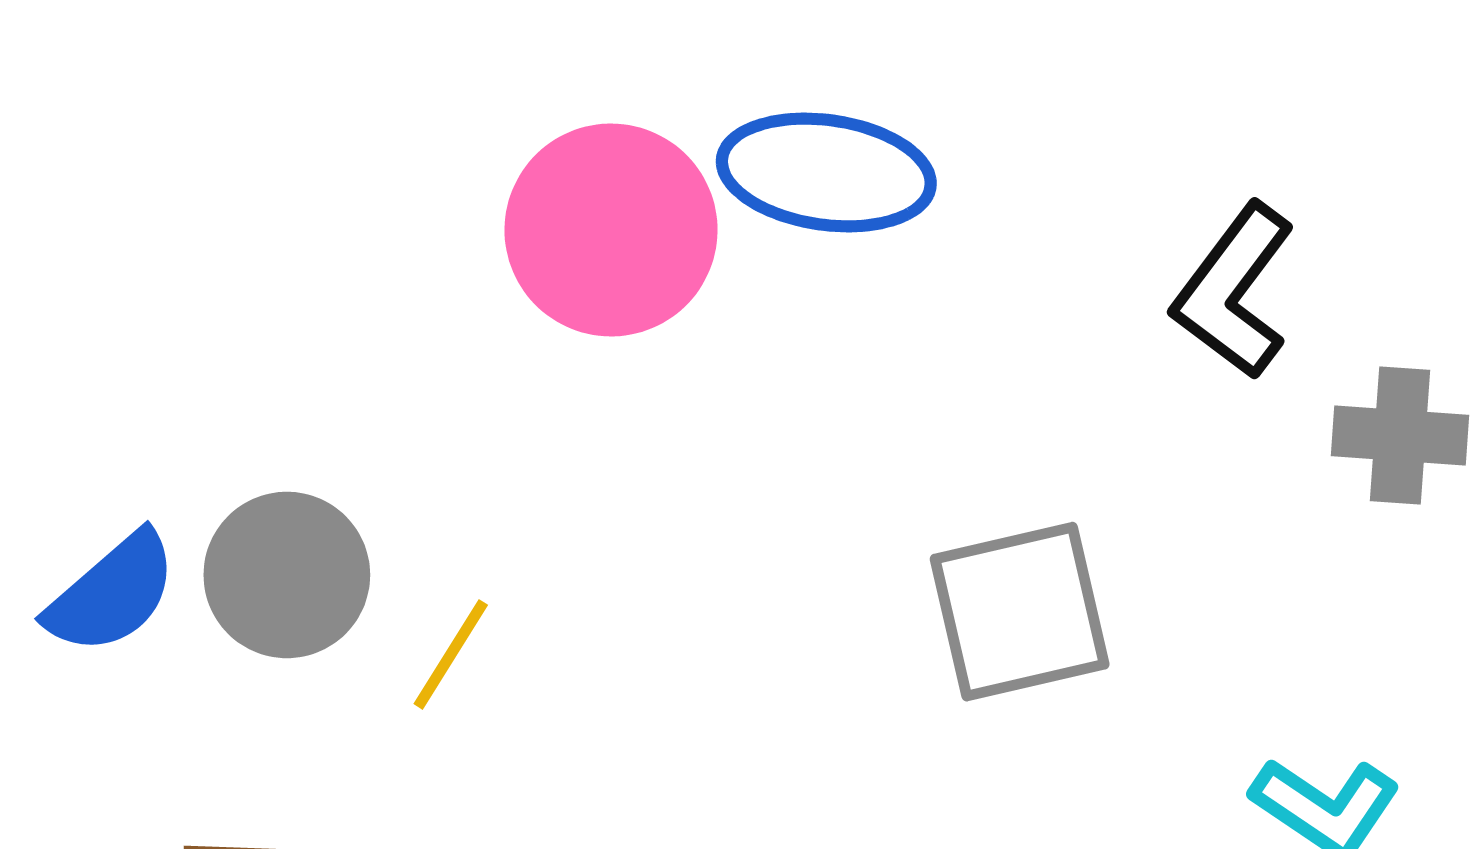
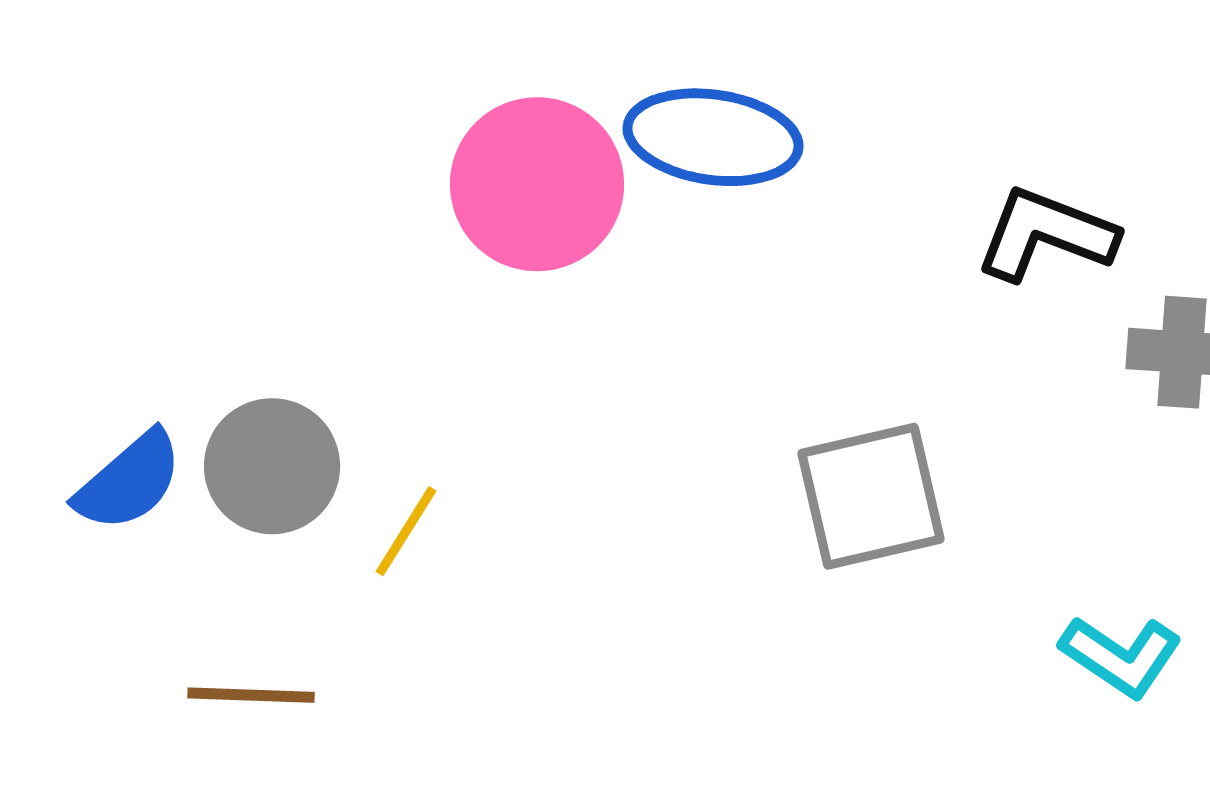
black L-shape: (1234, 291) -> (1046, 234), turned 74

